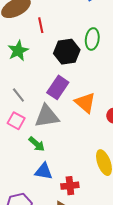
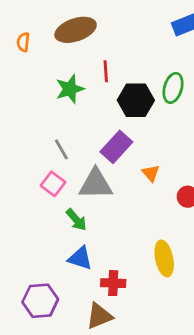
red line: (41, 25) -> (106, 71), moved
orange triangle: (85, 103) -> (151, 173), size x0.6

